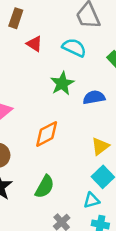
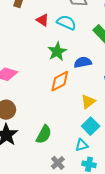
red triangle: (34, 44) -> (43, 20), moved
orange diamond: (47, 134) -> (60, 81), moved

